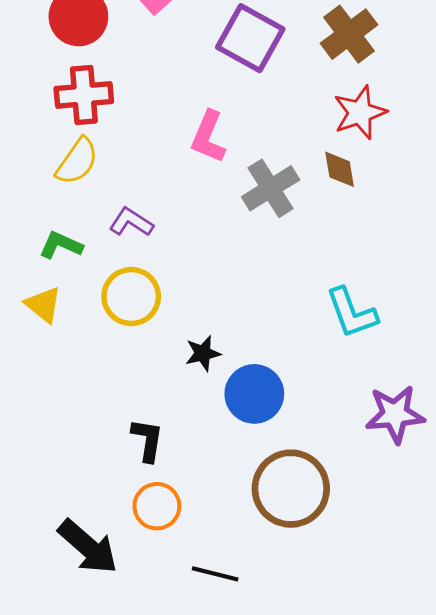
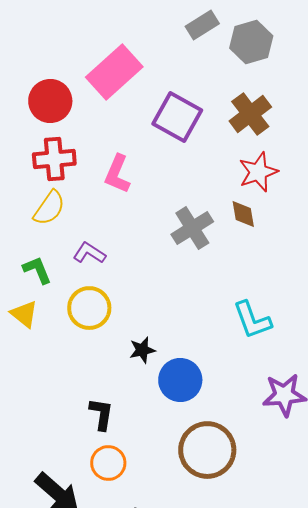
pink L-shape: (208, 137) -> (117, 174), moved
green L-shape: (61, 245) -> (37, 270), turned 44

